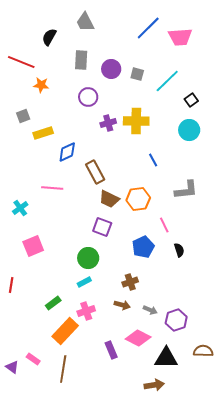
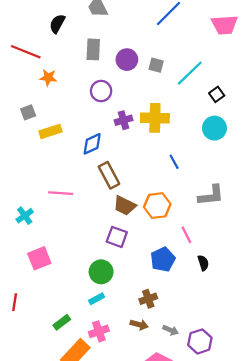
pink trapezoid: (180, 37) -> (225, 25), moved
blue diamond: (67, 152) -> (92, 144), moved

